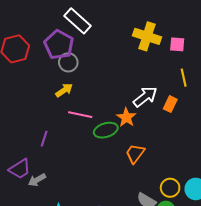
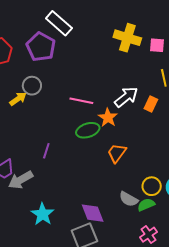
gray circle: (68, 62) -> (32, 86), moved
yellow arrow: (64, 90) -> (18, 99), moved
pink line: (80, 115) -> (81, 101), moved
purple line: (44, 139) -> (46, 151), moved
gray arrow: (37, 180) -> (21, 180), size x1.4

